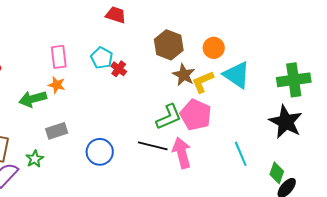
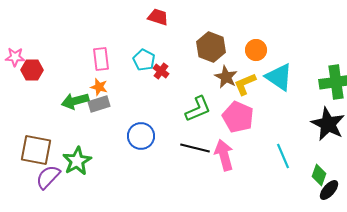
green L-shape: (169, 117) -> (198, 109), moved
gray rectangle: (57, 131) -> (99, 104), moved
blue circle: (100, 152) -> (141, 136), moved
green star: (35, 159) -> (77, 161), size x1.6

